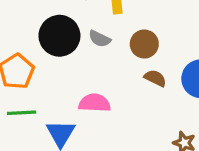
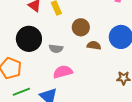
gray semicircle: (100, 39) -> (56, 49), moved

